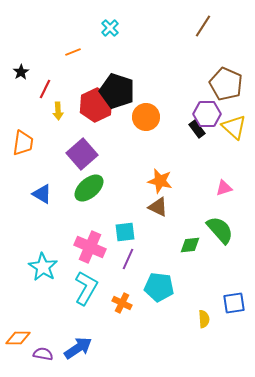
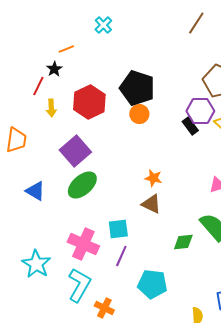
black star: (21, 72) -> (54, 69), moved
black pentagon: (117, 91) -> (137, 88), moved
orange circle: (146, 117) -> (139, 114), size x0.7
orange star: (160, 181) -> (153, 178), size x0.7
orange cross: (122, 303) -> (104, 308), moved

